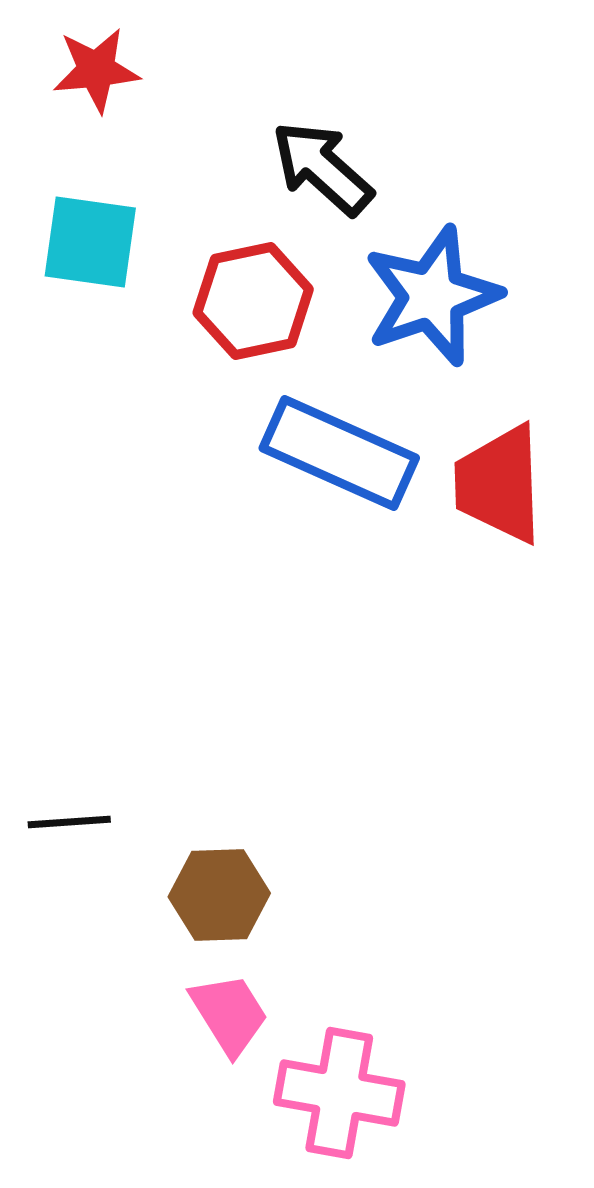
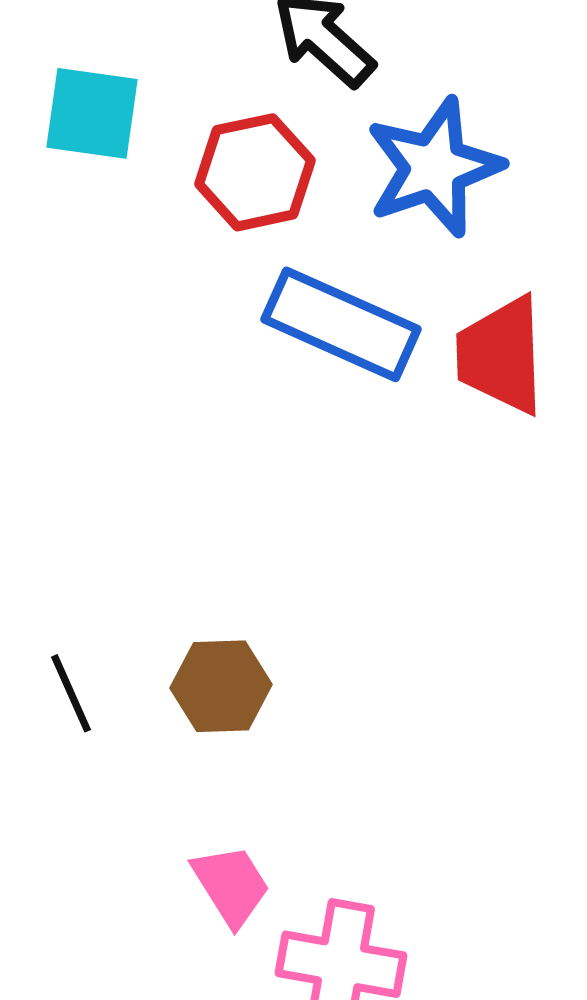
black line: (69, 822) -> (71, 693), turned 70
brown hexagon: (219, 895) -> (221, 686), moved

